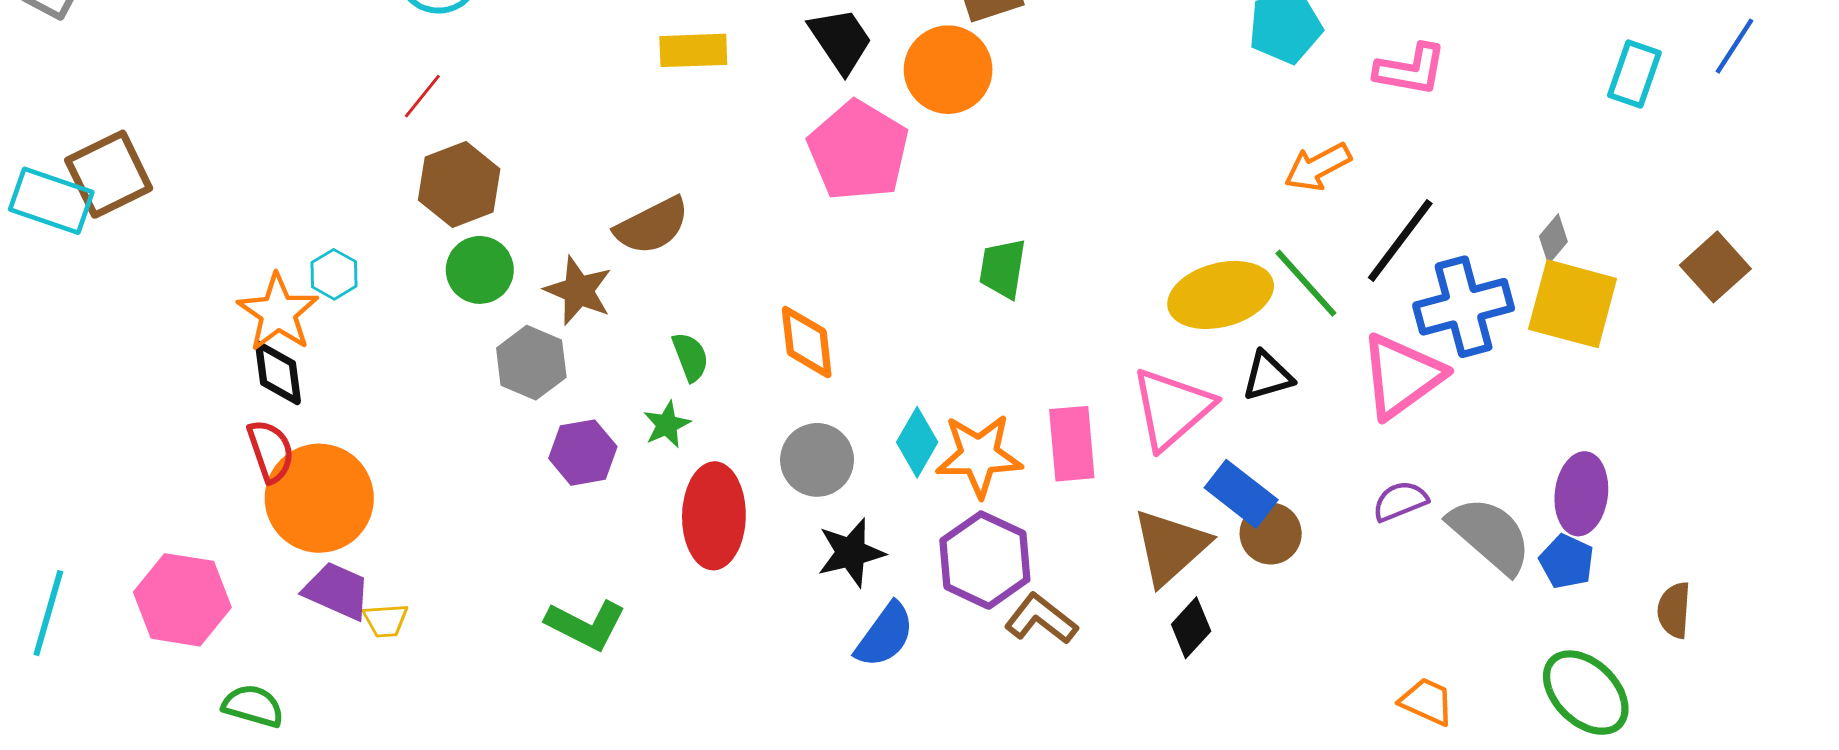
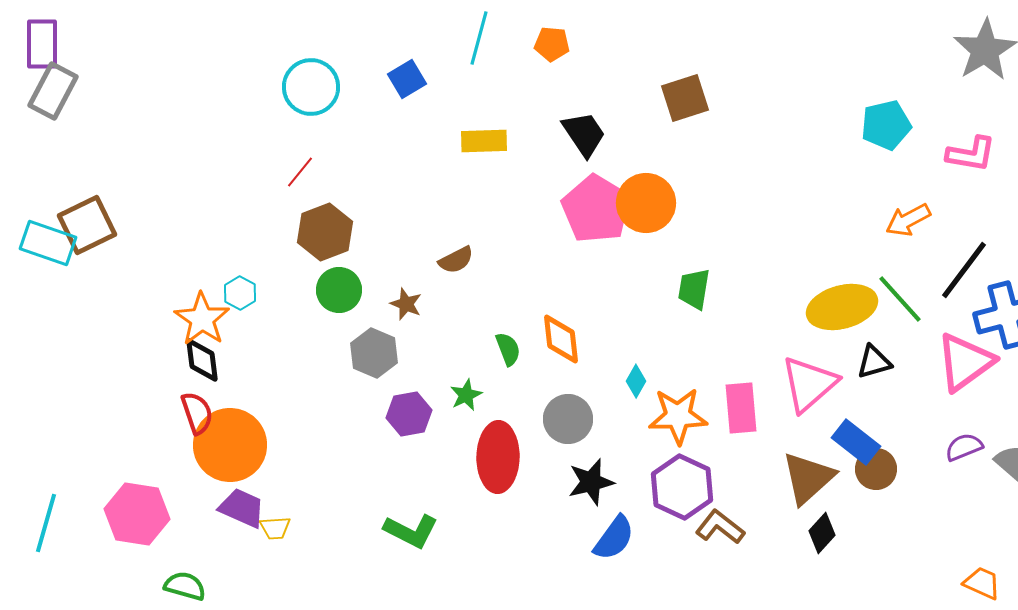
orange circle: (948, 70) -> (646, 203), moved
brown semicircle: (652, 226) -> (456, 260), size x0.7
brown star: (578, 291) -> (406, 304), size x0.7
green semicircle: (690, 357) -> (508, 349), moved
cyan diamond: (917, 442) -> (636, 381), moved, size x0.7

